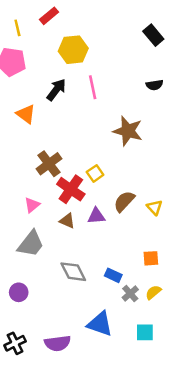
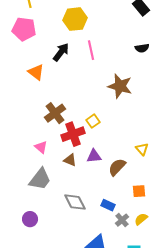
red cross: (71, 189) -> (73, 134), turned 35
brown semicircle: (124, 201) -> (117, 167), moved
pink triangle: (32, 205) -> (41, 147), turned -40

